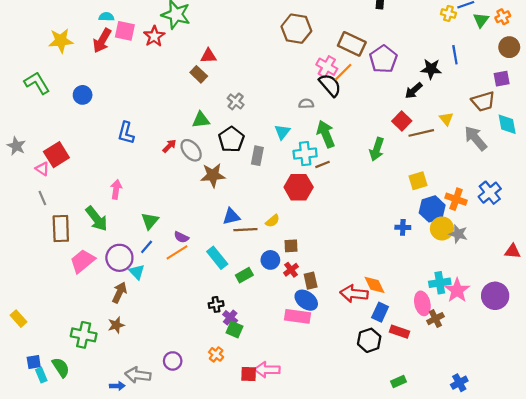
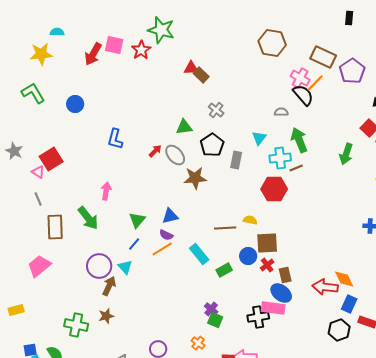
cyan semicircle: (106, 17) -> (57, 32), moved
yellow star: (61, 41) -> (41, 54), moved
brown rectangle: (199, 74) -> (201, 75), moved
blue triangle: (231, 217) -> (170, 216), moved
yellow semicircle: (273, 221) -> (250, 220), turned -128
brown square: (291, 246) -> (267, 243), size x1.6
purple circle: (119, 258) -> (99, 266), moved
pink trapezoid: (83, 261) -> (39, 266), moved
black cross: (216, 304) -> (258, 317), moved, size x1.5
yellow rectangle: (18, 319) -> (16, 310), turned -63

